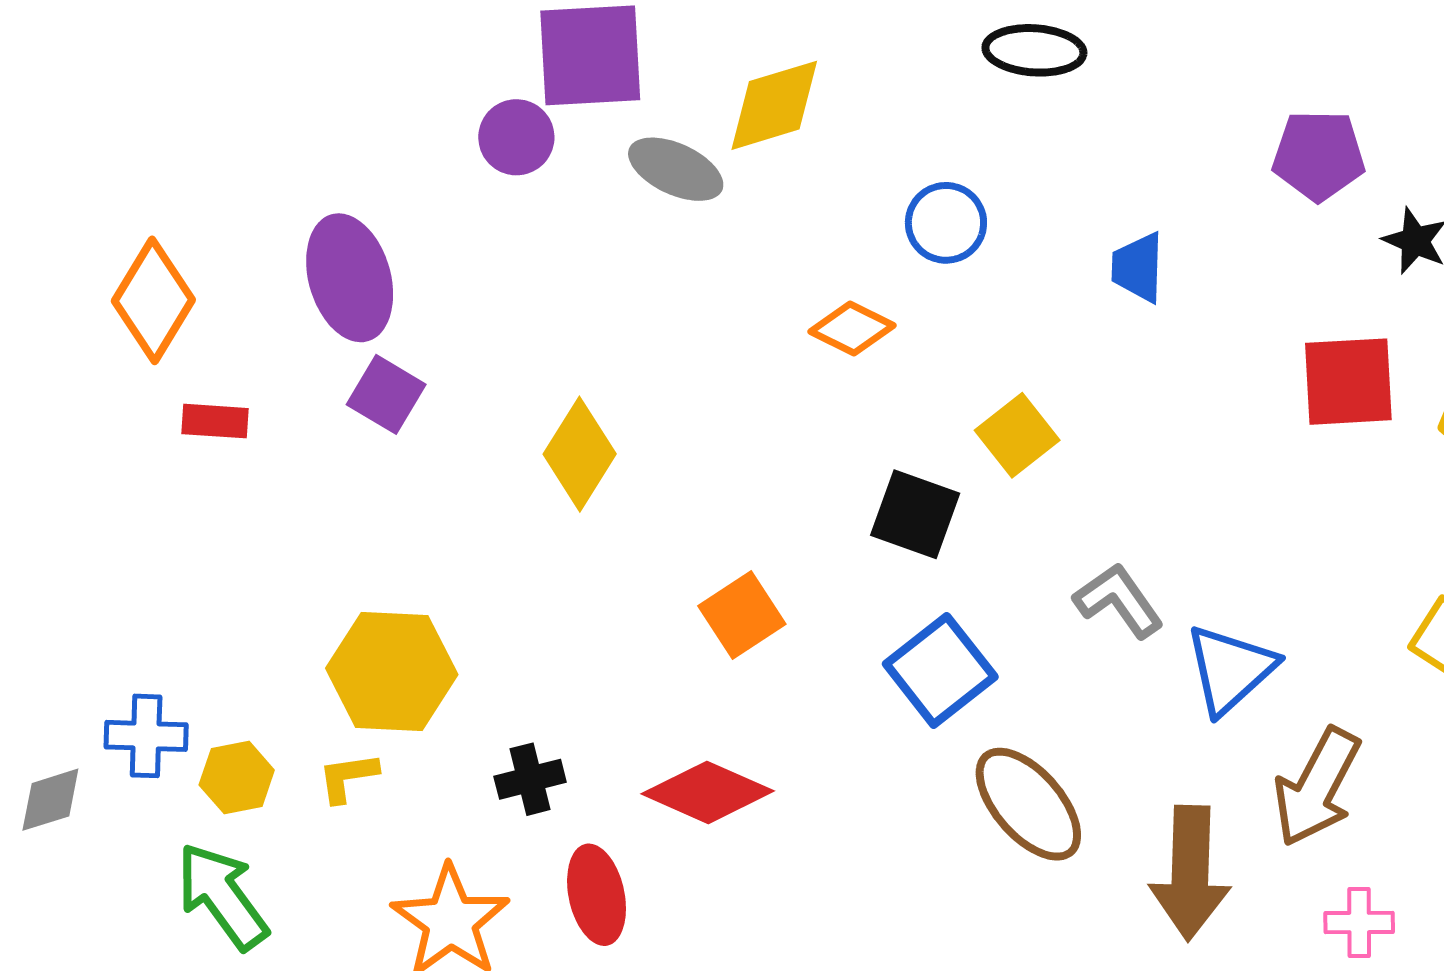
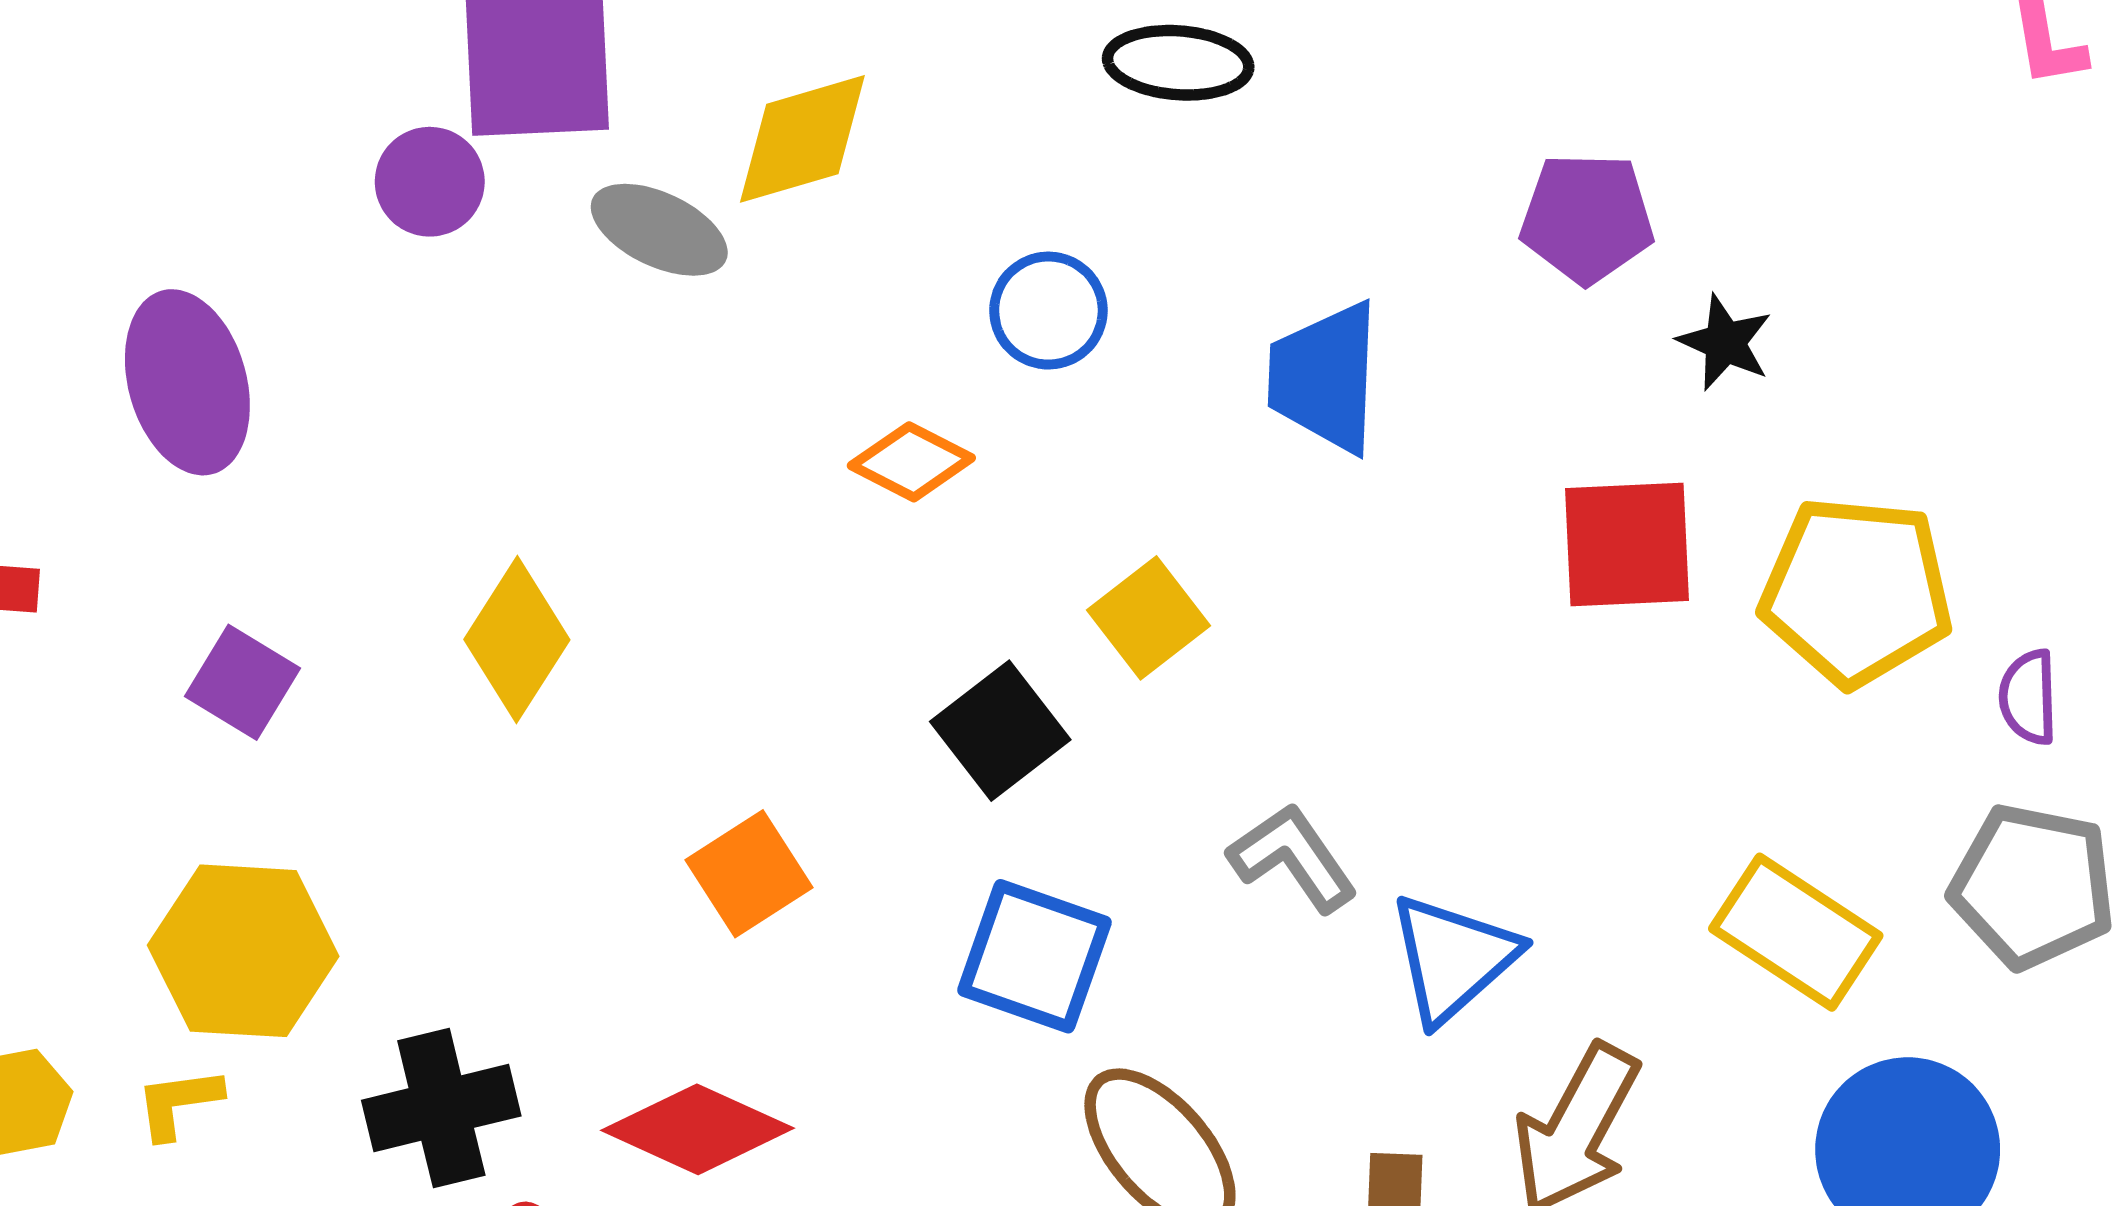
blue trapezoid: (1138, 268) -> (1325, 377), size x1.5
purple square: (386, 394) -> (242, 682), moved
black square: (915, 514) -> (1000, 731), turned 32
blue square: (940, 670) -> (1034, 956), turned -33
black cross: (530, 779) -> (441, 1108), size x1.5

